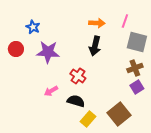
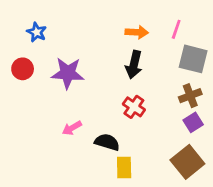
blue star: (33, 27) -> (37, 32), moved
red cross: (78, 76) -> (134, 107), moved
brown square: (119, 114) -> (187, 162), moved
yellow rectangle: (88, 119) -> (124, 167), turned -42

